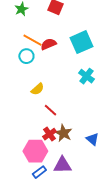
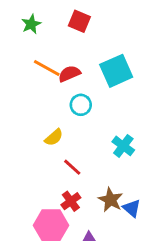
cyan circle: (26, 56) -> (81, 105), moved
cyan cross: (86, 76) -> (123, 146), moved
brown star: (63, 133) -> (111, 200), moved

